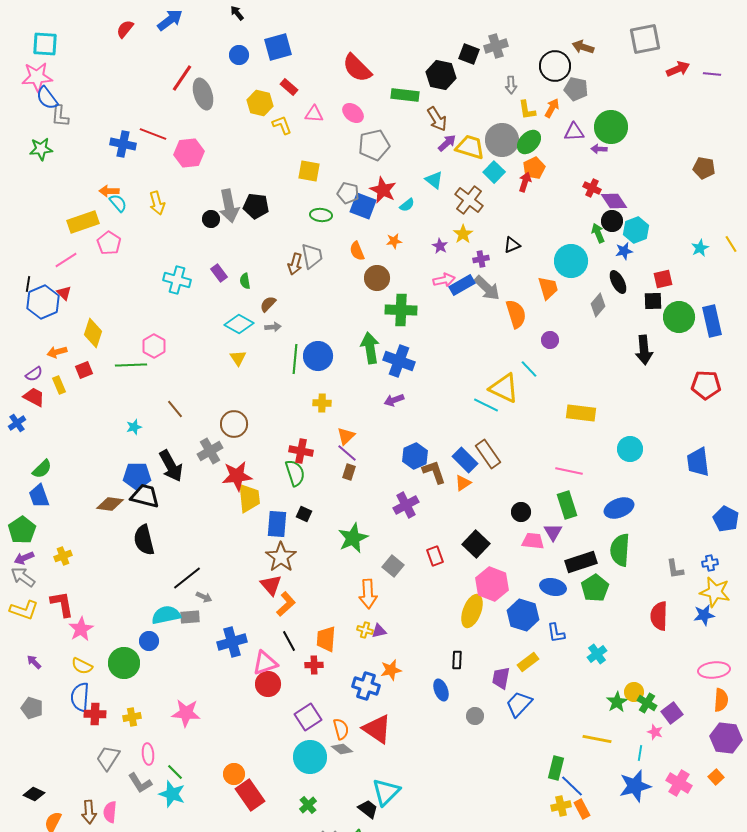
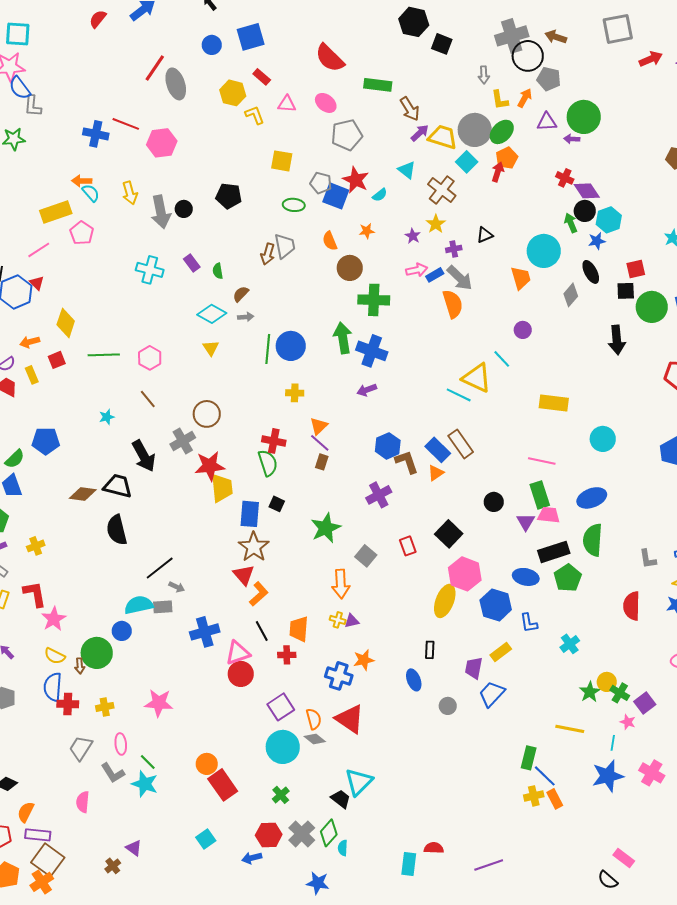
gray cross: (496, 46) -> (512, 36), moved, size x1.4
black hexagon: (441, 75) -> (414, 22), moved
gray arrow: (229, 206) -> (161, 212), moved
blue rectangle: (462, 285) -> (435, 275), size x0.7
orange semicircle: (516, 314) -> (453, 304), moved
pink hexagon: (154, 346) -> (150, 358), moved
blue pentagon: (137, 476) -> (46, 441), moved
pink trapezoid: (533, 541) -> (549, 515), moved
brown arrow: (89, 812) -> (80, 666), moved, size x0.7

